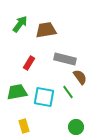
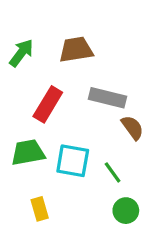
green arrow: (20, 24) -> (21, 53), moved
red rectangle: (29, 63) -> (48, 104), size x1.5
green line: (68, 92) -> (113, 172), moved

